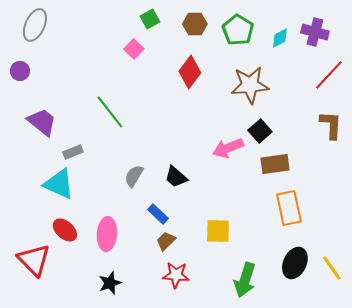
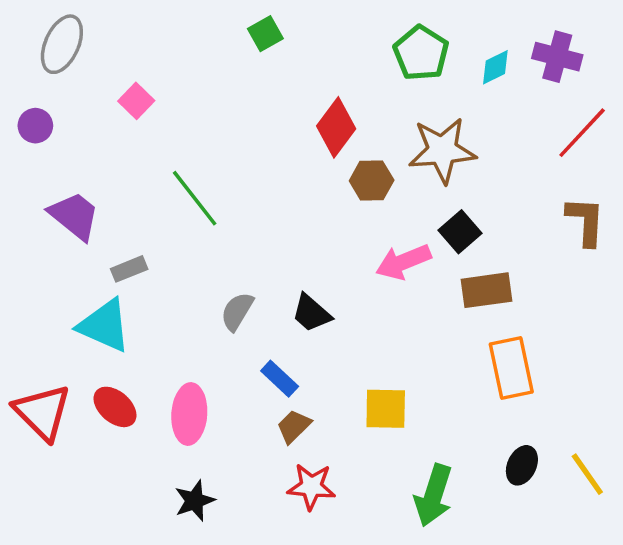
brown hexagon: (195, 24) -> (372, 180), moved
pink square: (134, 49) -> (136, 101), moved
red triangle: (34, 260) -> (42, 412), moved
black ellipse: (295, 263) -> (522, 465), size x0.7

